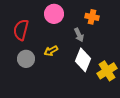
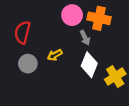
pink circle: (54, 14) -> (72, 15), moved
orange cross: (92, 17) -> (99, 18), size x1.5

